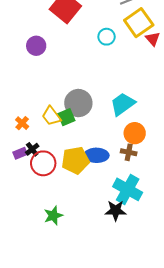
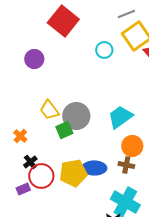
yellow trapezoid: (51, 116) -> (49, 110), moved
purple rectangle: (20, 153) -> (23, 189), moved

